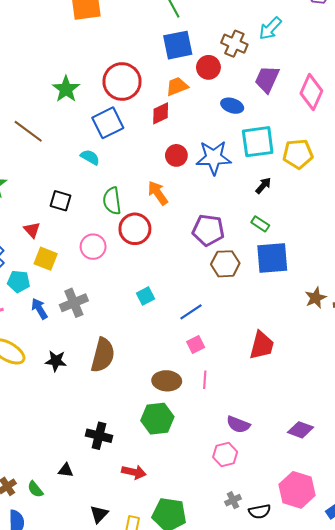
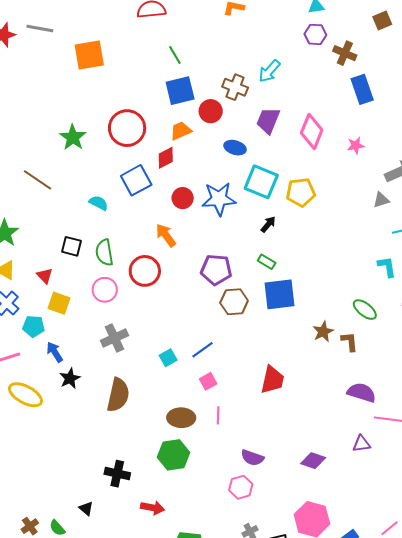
blue square: (108, 123) -> (136, 180), moved
cyan square: (258, 142) -> (261, 182), turned 32
green semicircle: (112, 201) -> (104, 253), moved
cyan square: (145, 296) -> (168, 358), moved
gray cross: (74, 303) -> (114, 338), moved
black star: (56, 361) -> (70, 378), moved, turned -30
black triangle: (66, 470) -> (86, 508), turned 35

